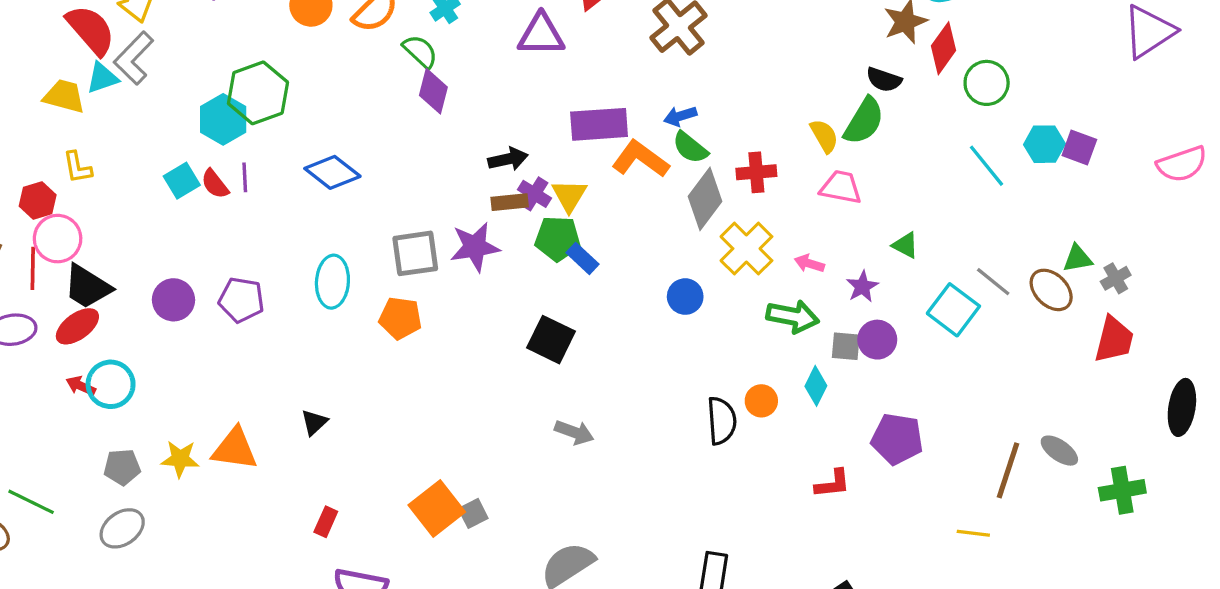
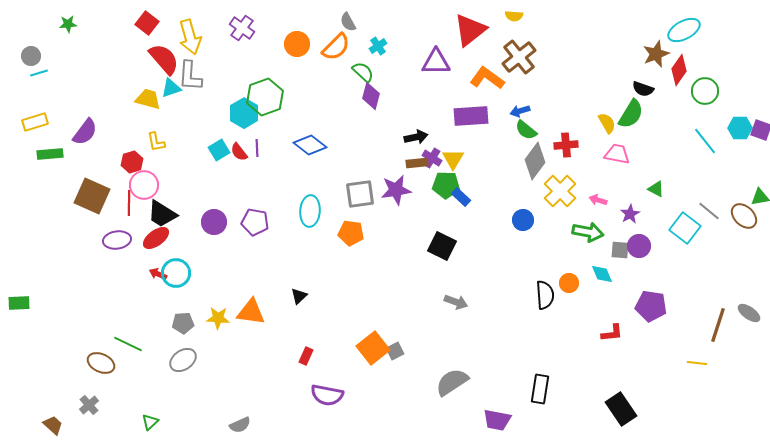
gray L-shape: (134, 58) -> (190, 76), turned -40
orange L-shape: (640, 159) -> (487, 78), moved
cyan diamond: (816, 386) -> (602, 274), turned -50

